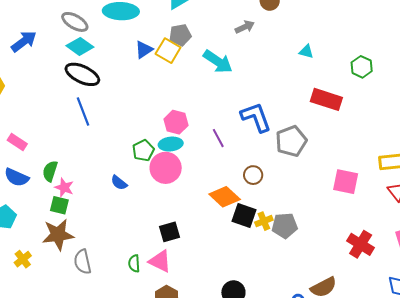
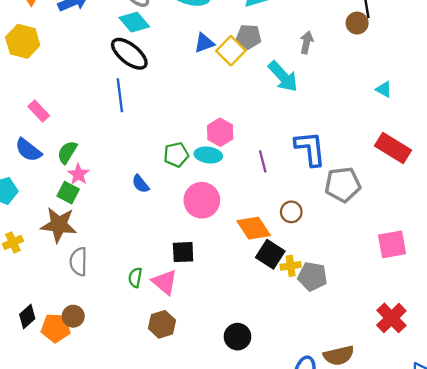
gray arrow: (245, 27) -> (307, 42), moved, turned -66
pink circle: (166, 168) -> (202, 200), moved
pink square: (346, 182) -> (392, 244), turned -36

